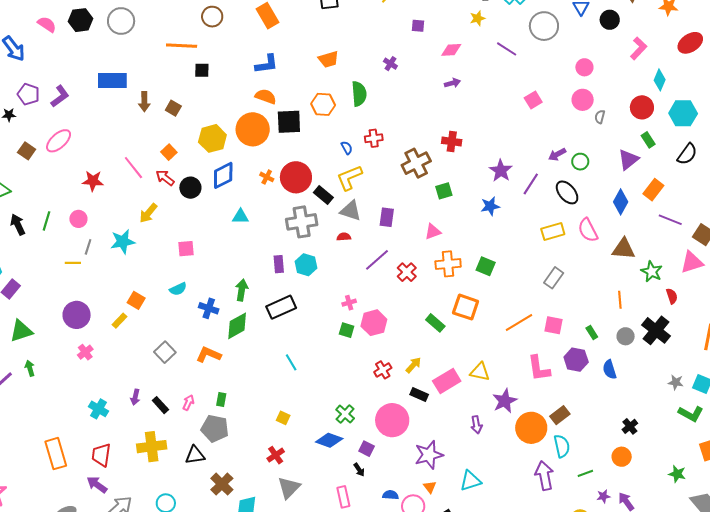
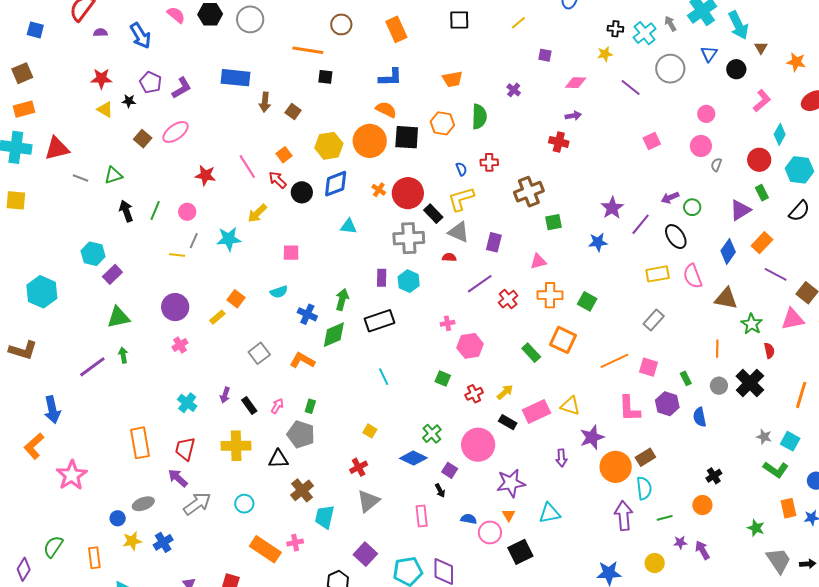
red cross: (452, 142) -> (559, 142), moved
green square: (347, 330) -> (443, 378), moved

